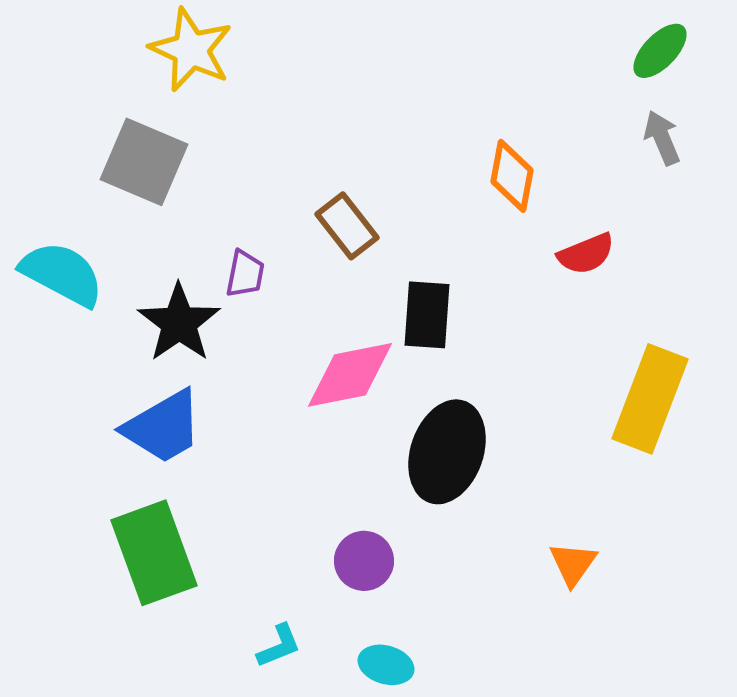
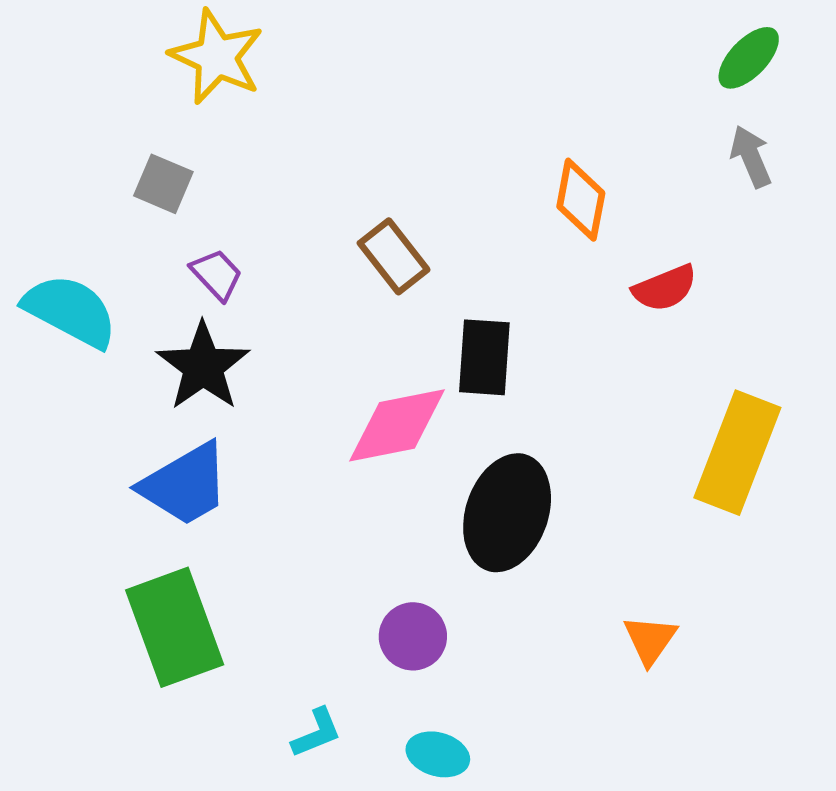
gray square: (144, 162) -> (163, 184), size x0.6
purple trapezoid: (245, 274) -> (217, 275), moved, turned -54

